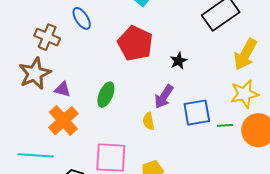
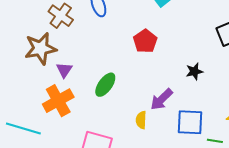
red pentagon: (135, 43) -> (145, 41), size x0.7
black star: (178, 61) -> (194, 71), moved
purple triangle: (63, 89) -> (64, 70), turned 36

